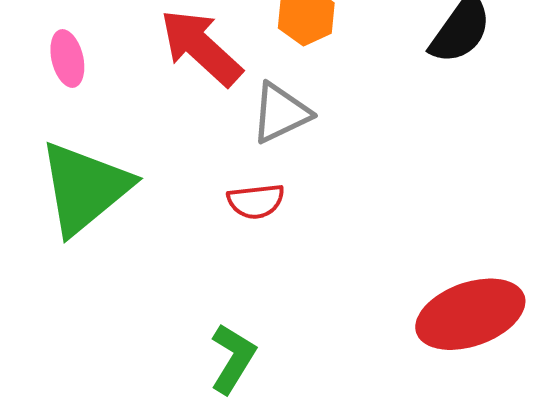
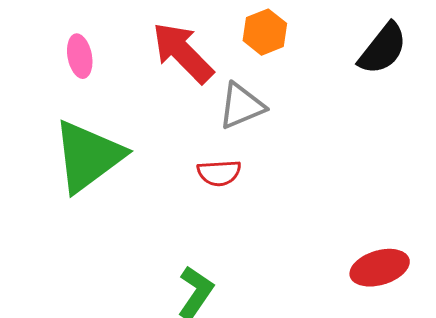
red ellipse: (470, 314) -> (380, 268), size x0.7

